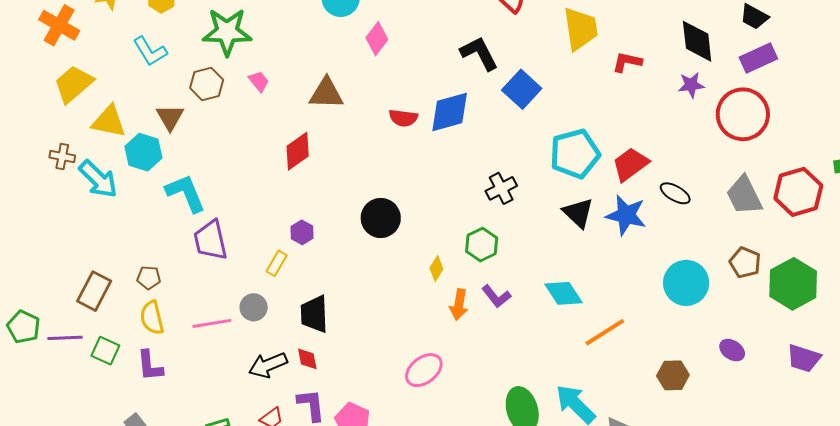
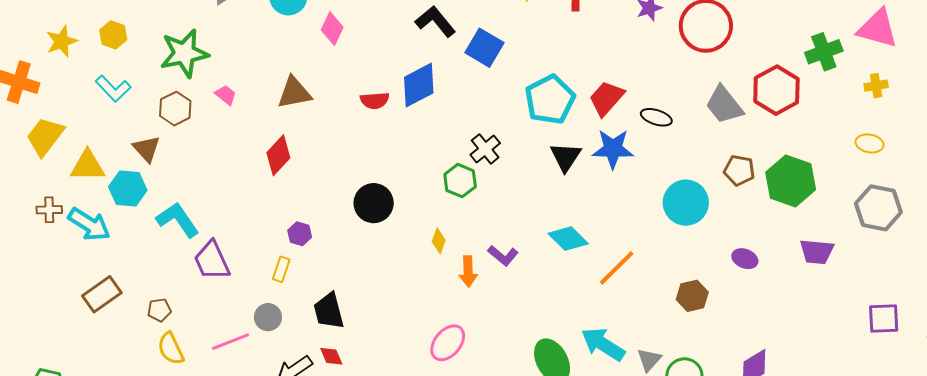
black triangle: (578, 213) -> (566, 157), turned 32
green hexagon: (482, 245) -> (460, 181), moved
brown rectangle: (94, 291) -> (102, 294), moved, turned 39

